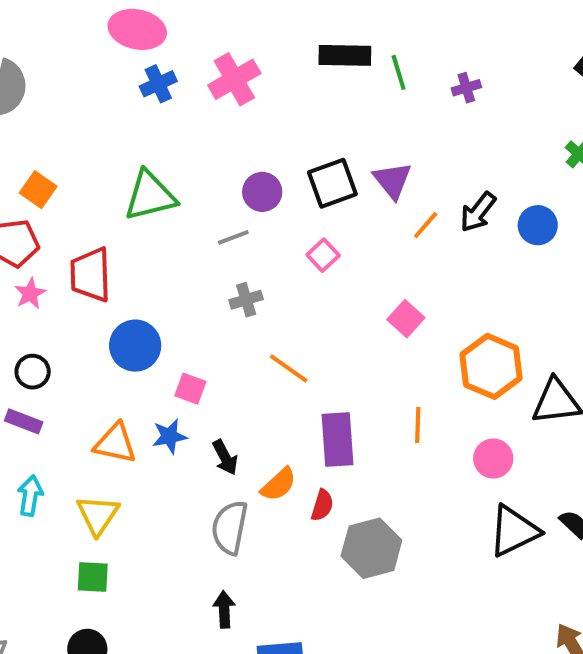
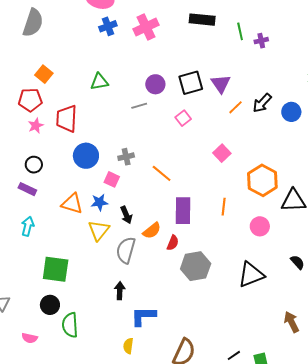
green line: (399, 72) -> (240, 31), moved
green triangle: (150, 196) -> (99, 82), size x0.7
gray cross: (246, 300) -> (126, 157), moved
yellow triangle: (98, 515) -> (99, 230), moved
black triangle: (514, 531) -> (251, 275), moved
green square: (93, 577) -> (56, 269), size x1.6

